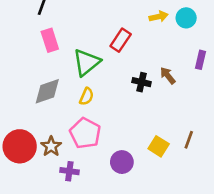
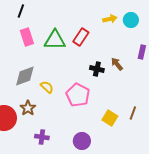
green triangle: (86, 62) -> (55, 40), moved, turned 40
yellow semicircle: (86, 97) -> (47, 87), moved, turned -72
pink pentagon: (85, 133) -> (78, 95), moved
brown star: (51, 146) -> (28, 108), moved
purple circle: (122, 162) -> (82, 141), moved

